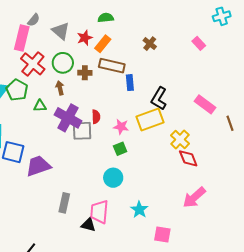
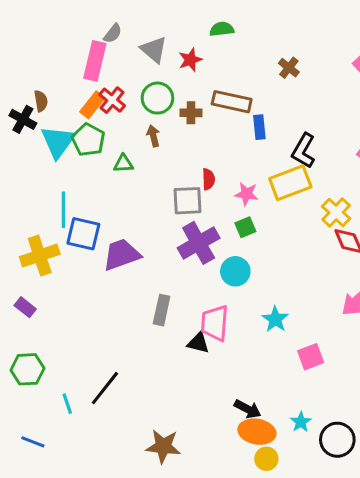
orange rectangle: (103, 44) -> (92, 105), moved
red cross: (33, 64) -> (112, 100), size x0.7
purple cross: (68, 118) -> (199, 243), moved, turned 32
pink square: (162, 235) -> (311, 357), turned -30

